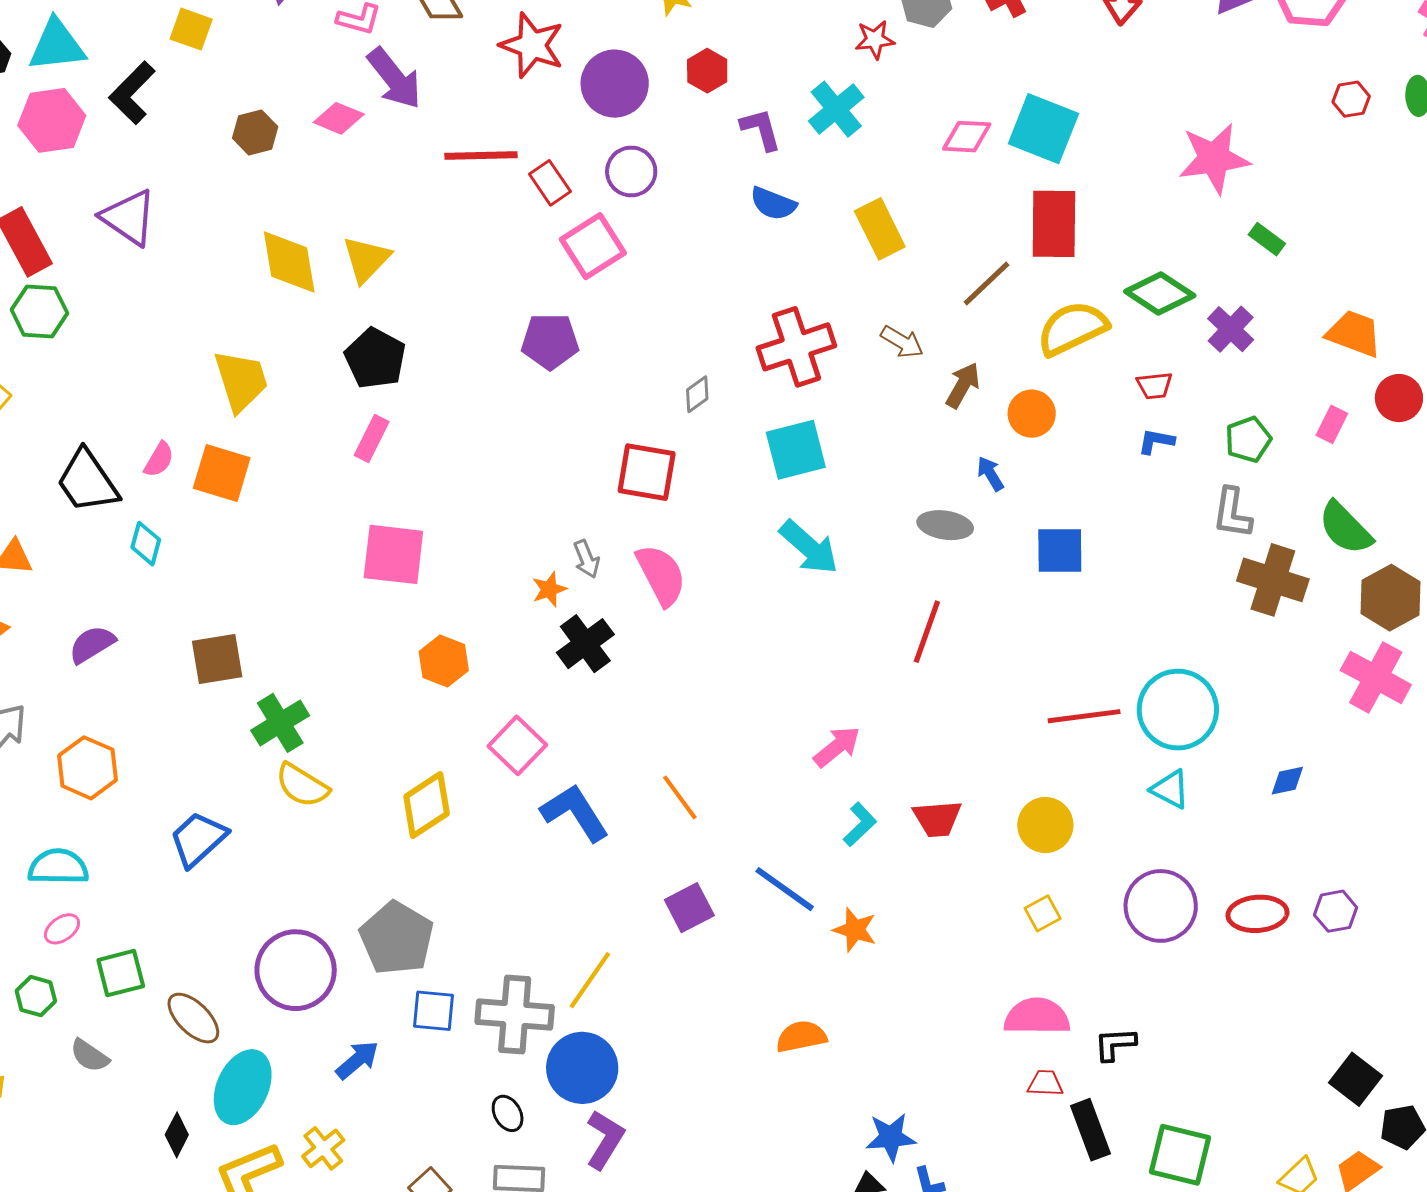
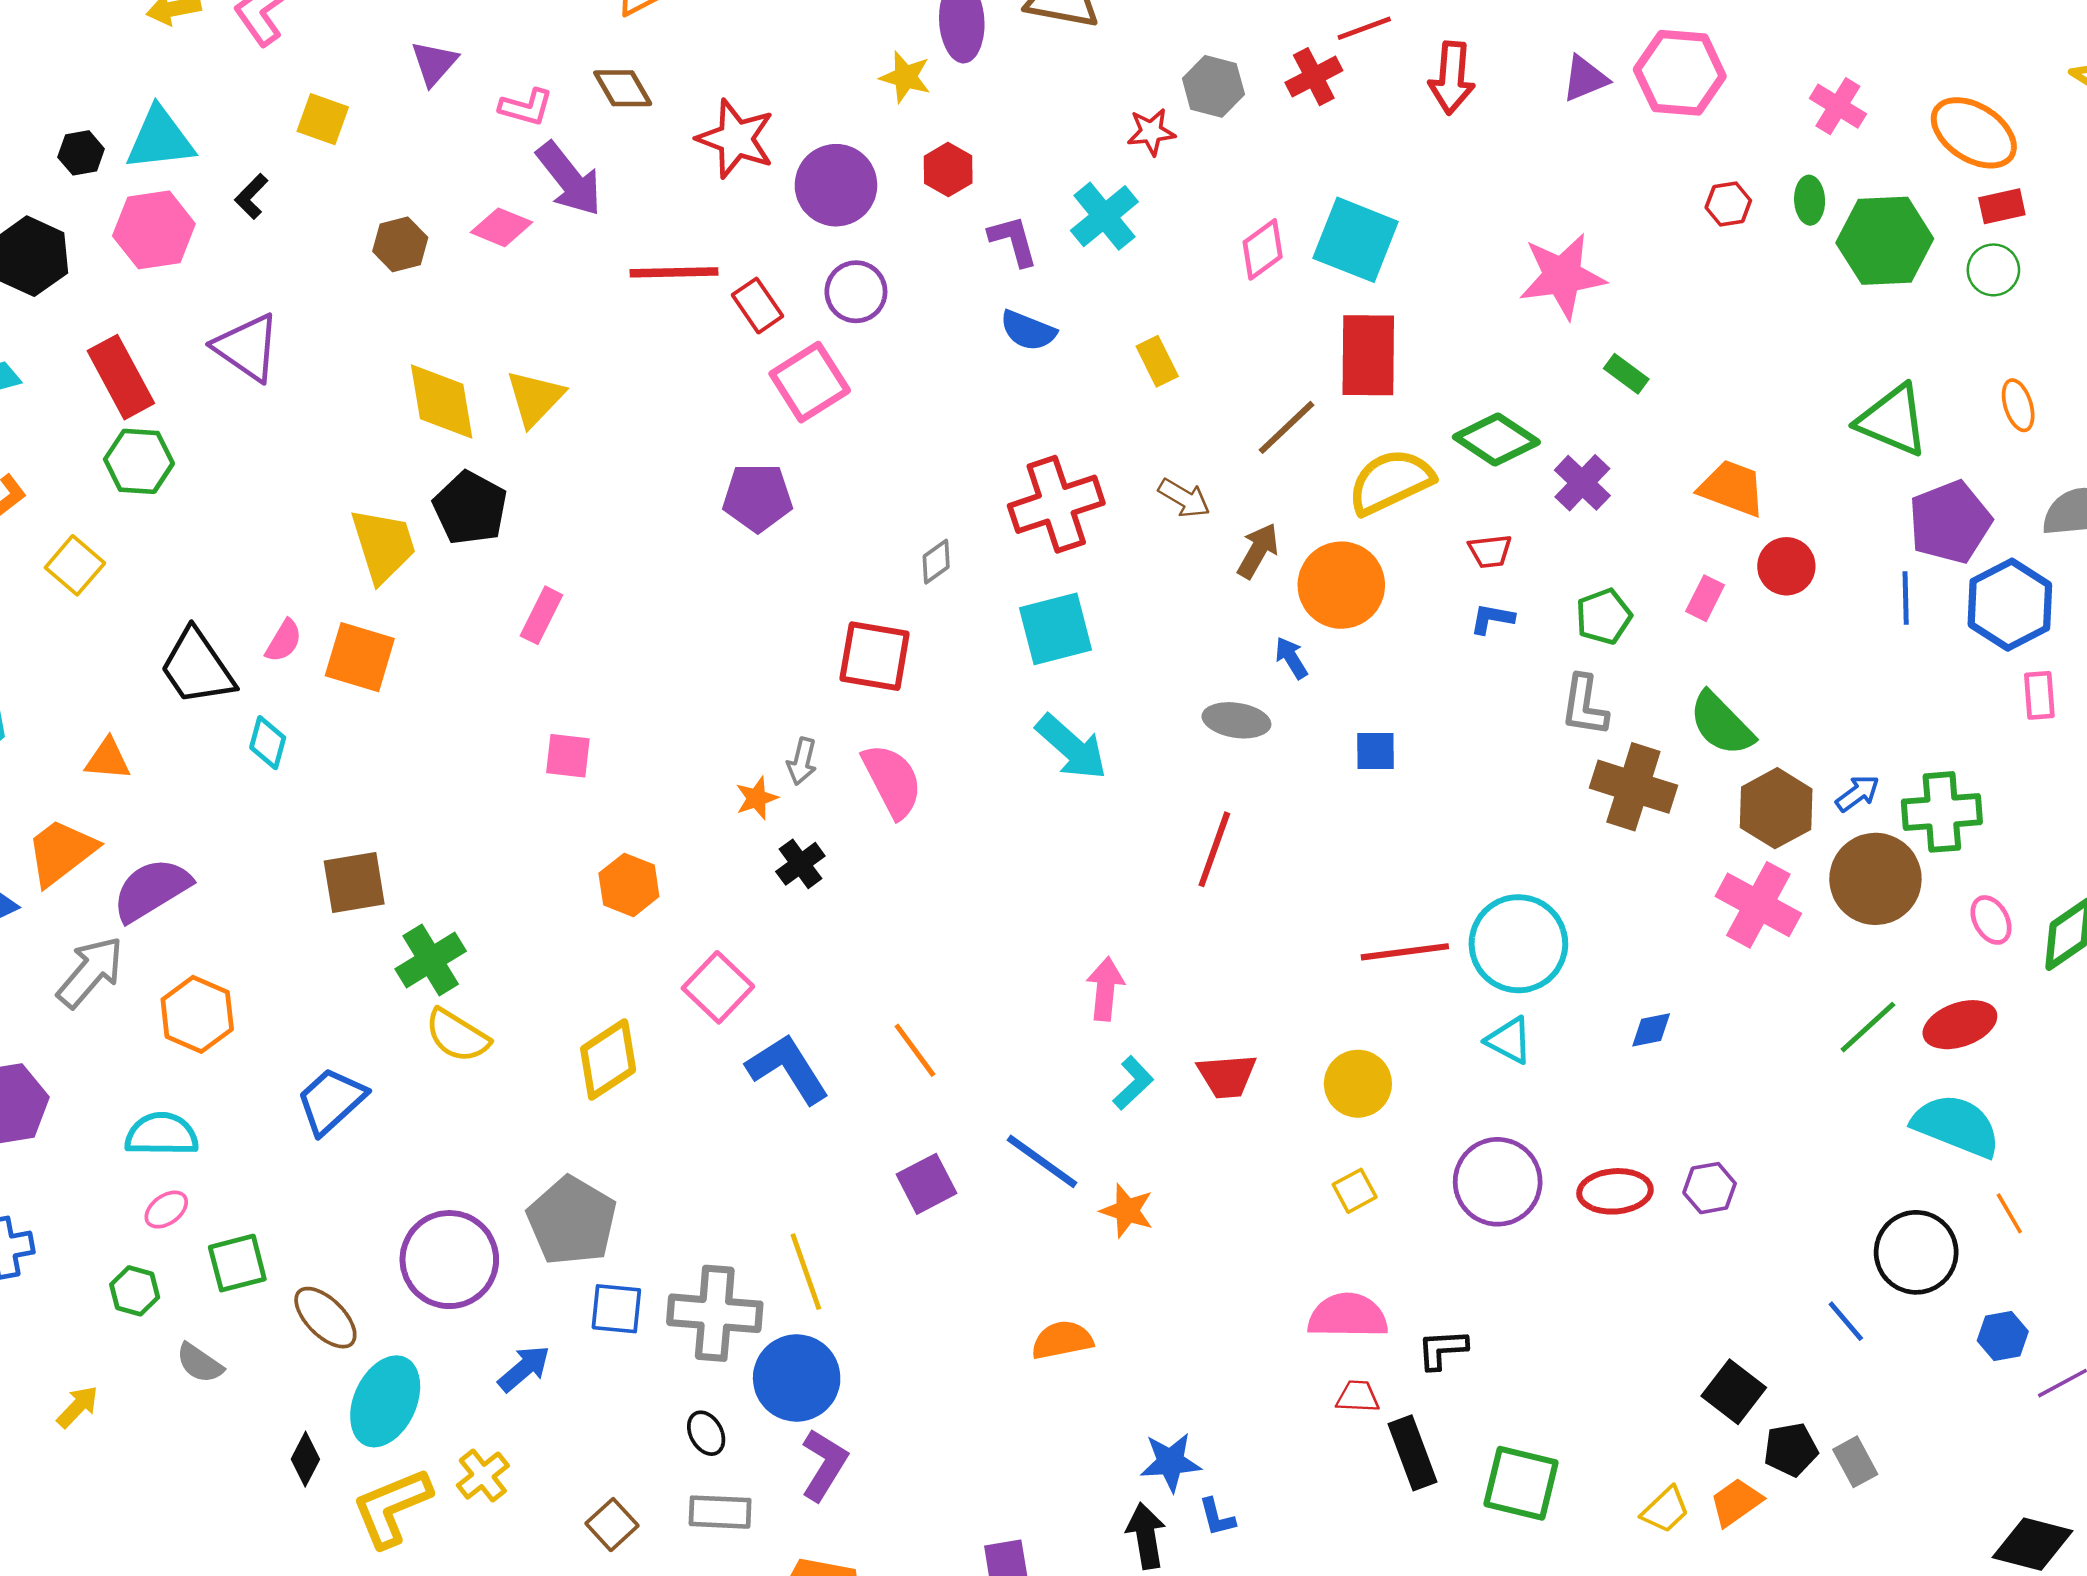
black L-shape: (132, 93) -> (251, 196), size x0.6
pink diamond: (967, 137) -> (1263, 249), turned -39
yellow rectangle: (880, 229) -> (1157, 361), size x0.7
black pentagon: (375, 358) -> (470, 508), moved
orange circle: (1032, 414) -> (1341, 585), size x1.5
blue square: (1060, 551) -> (1375, 751), size x0.7
pink square: (393, 554) -> (568, 756), size x0.6
gray arrow: (587, 559) -> (802, 761), turned 36
purple semicircle: (92, 644) -> (151, 890), moved, size x1.4
black cross: (585, 644) -> (800, 864), size x0.7
pink arrow: (837, 747) -> (1105, 989), turned -45
yellow line: (590, 980) -> (806, 1272), turned -54

